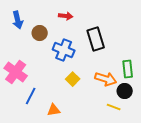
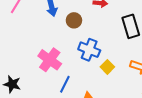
blue cross: (64, 50) -> (89, 50), moved

